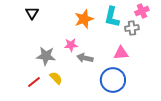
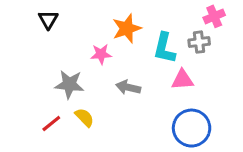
cyan L-shape: (112, 17) -> (164, 48), moved
pink star: (71, 45) -> (101, 54), moved
blue circle: (113, 80) -> (192, 128), moved

